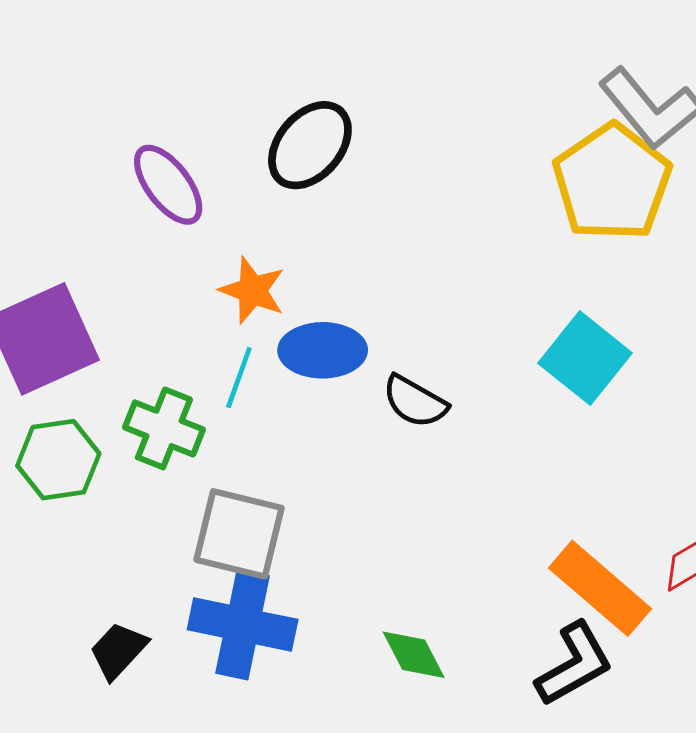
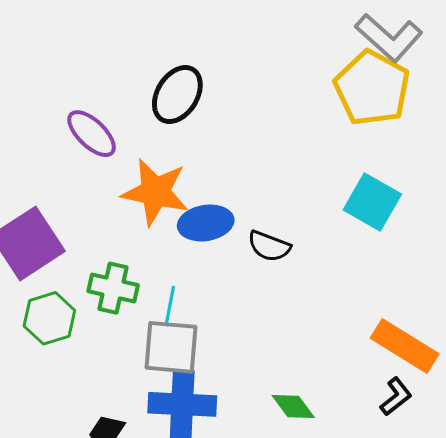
orange star: (252, 290) -> (155, 192), size x1.6
cyan line: (239, 378) -> (170, 306), moved
black L-shape: (574, 664) -> (396, 397), size x0.7

